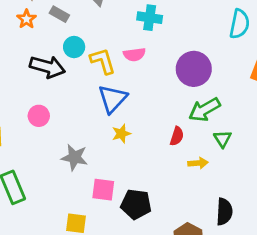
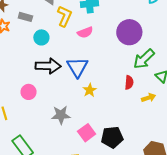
yellow L-shape: (103, 61) -> (65, 16), moved, turned 55
black arrow: (47, 67) -> (48, 66), moved
pink square: (103, 190) -> (87, 133), turned -30

